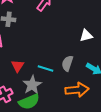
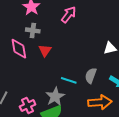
red triangle: (18, 66) -> (45, 50), moved

